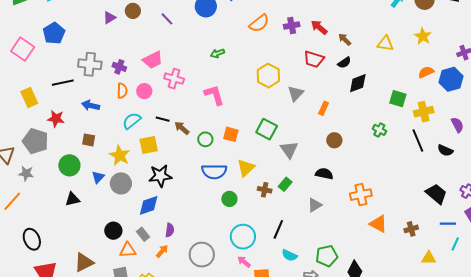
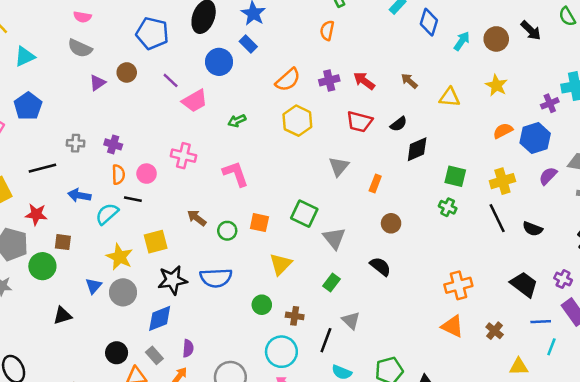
brown arrow: (345, 39) -> (409, 81), moved
pink trapezoid: (153, 60) -> (195, 101), moved
gray cross: (90, 64) -> (76, 143), size x0.6
yellow hexagon: (268, 76) -> (297, 121), moved
green square: (398, 99) -> (455, 176), moved
black line: (163, 119) -> (133, 199), moved
cyan semicircle: (132, 121) -> (107, 214), moved
purple semicircle: (457, 125) -> (548, 176), moved, turned -105
brown square: (89, 140) -> (63, 242), moved
green circle: (69, 165) -> (42, 266), moved
blue semicircle: (214, 172) -> (216, 278), moved
black semicircle: (324, 174) -> (380, 266), turned 30
brown cross: (265, 190) -> (295, 316), moved
orange cross: (361, 195) -> (458, 285), moved
gray triangle: (315, 205) -> (351, 320), moved, turned -42
brown cross: (411, 229) -> (495, 331), turned -32

